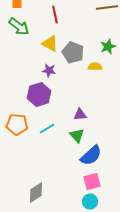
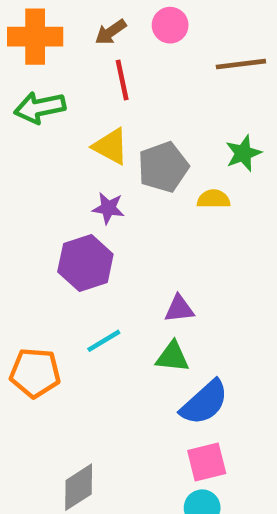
green arrow: (19, 27) -> (40, 108), turned 130
gray pentagon: (73, 53) -> (163, 167), turned 30
orange pentagon: (17, 125) -> (35, 373), moved
green triangle: (77, 136) -> (172, 357), turned -42

